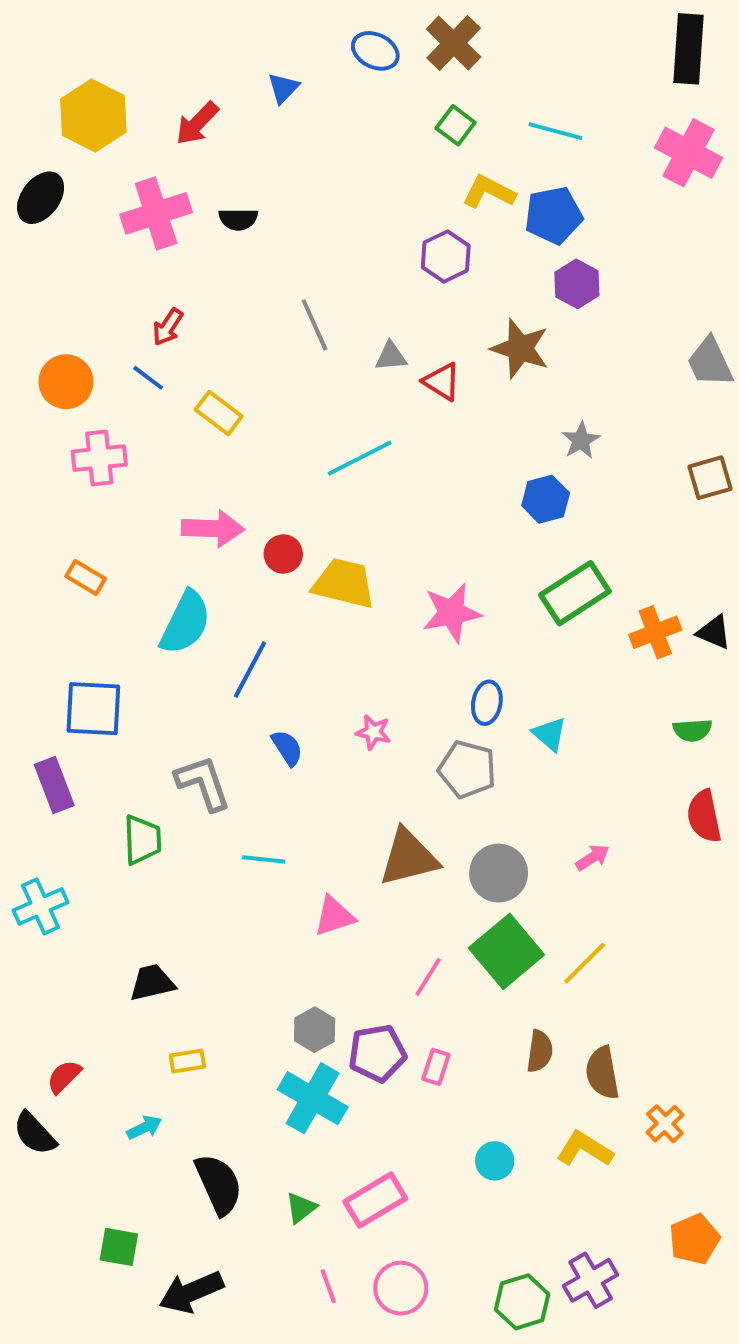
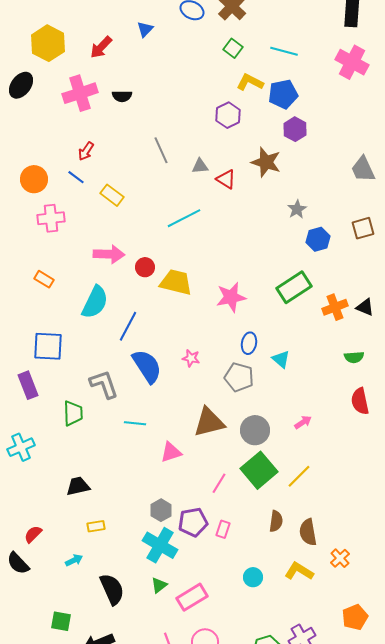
blue hexagon: (546, 499) -> (318, 239), moved
blue semicircle: (287, 748) -> (147, 366), size x1.8
green triangle: (301, 1208) -> (159, 585), moved

